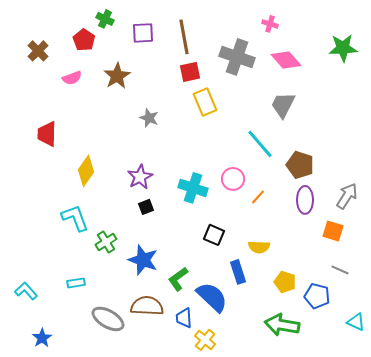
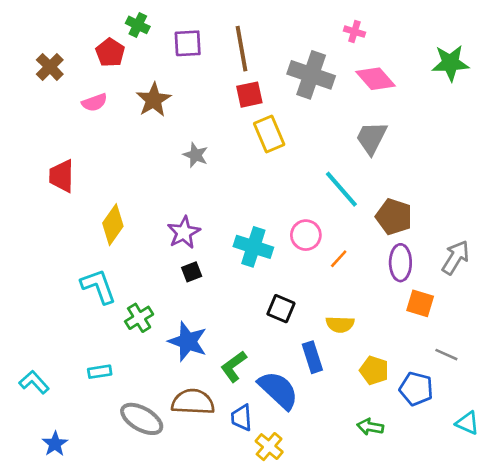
orange square: (333, 231) -> (420, 303), moved
green arrow: (282, 325) -> (370, 427), size x0.6

